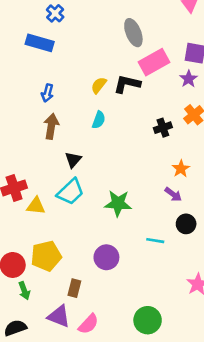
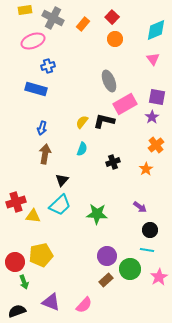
blue cross: (55, 13) -> (48, 66), turned 32
black cross: (163, 128) -> (113, 162), moved
orange star: (181, 169) -> (146, 169), moved
cyan line: (155, 241) -> (147, 250), moved
purple circle: (106, 257) -> (107, 256), moved
brown rectangle: (74, 288) -> (106, 280), moved, turned 32
green circle: (148, 320) -> (130, 269), moved
pink semicircle: (88, 324) -> (84, 305), moved

